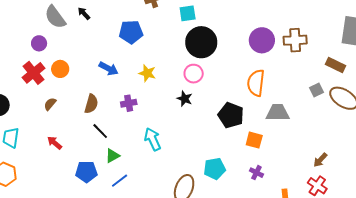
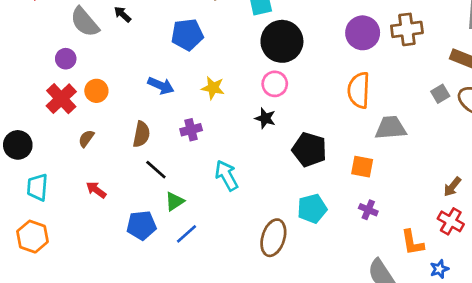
black pentagon: (231, 115) -> (309, 150), moved

